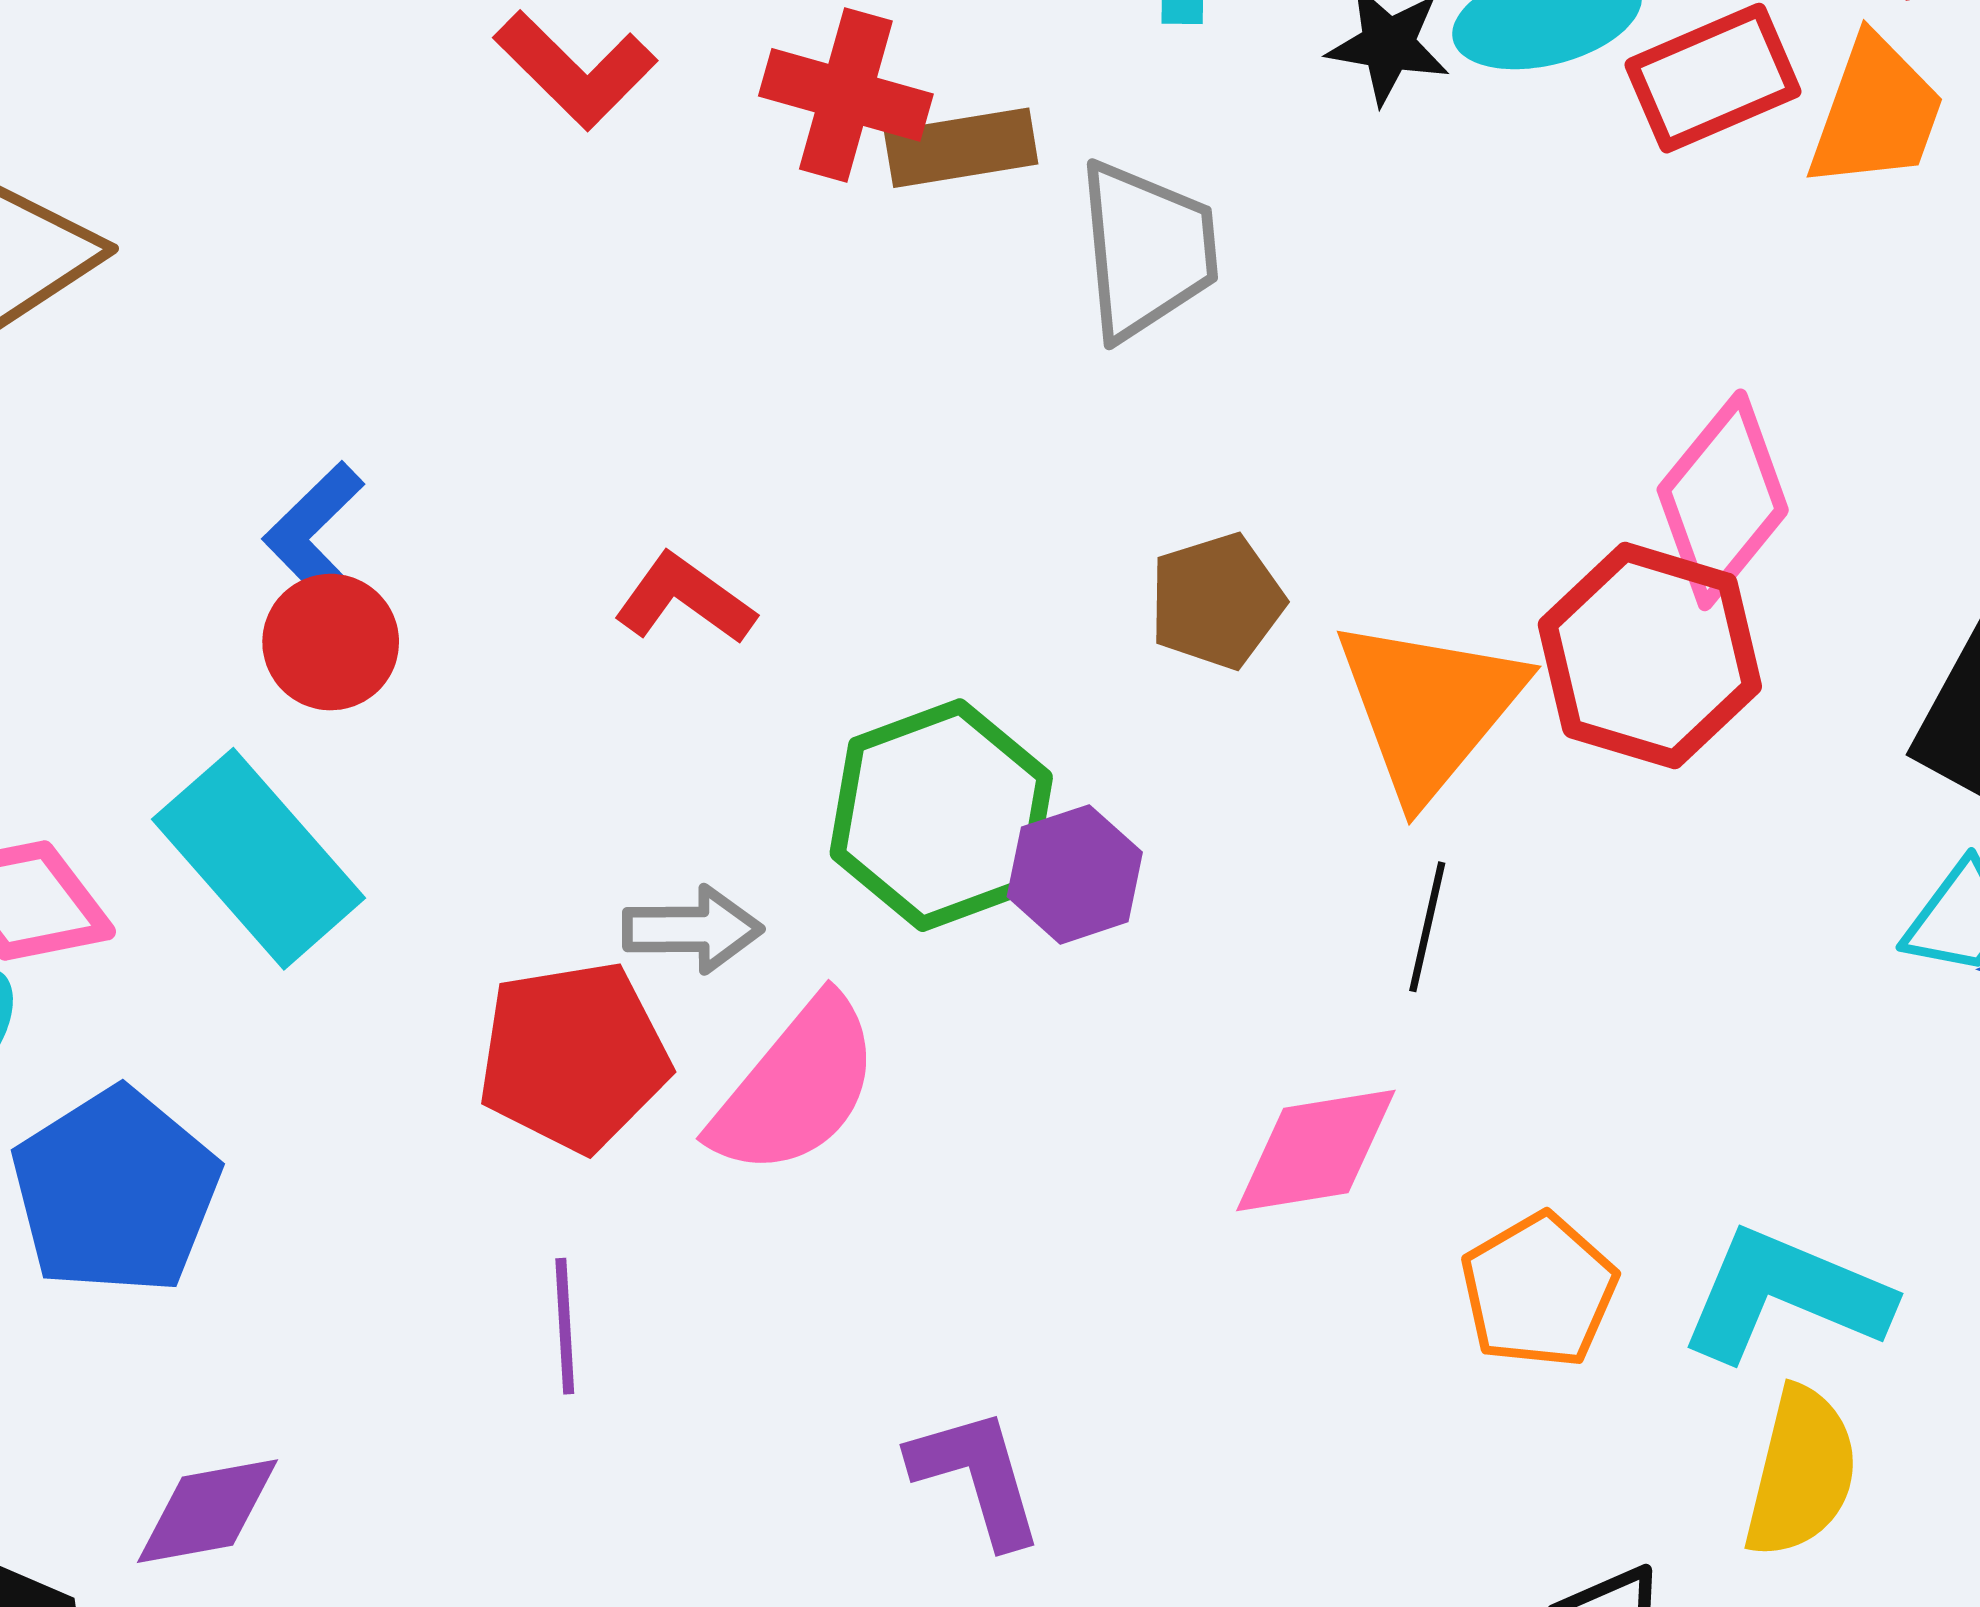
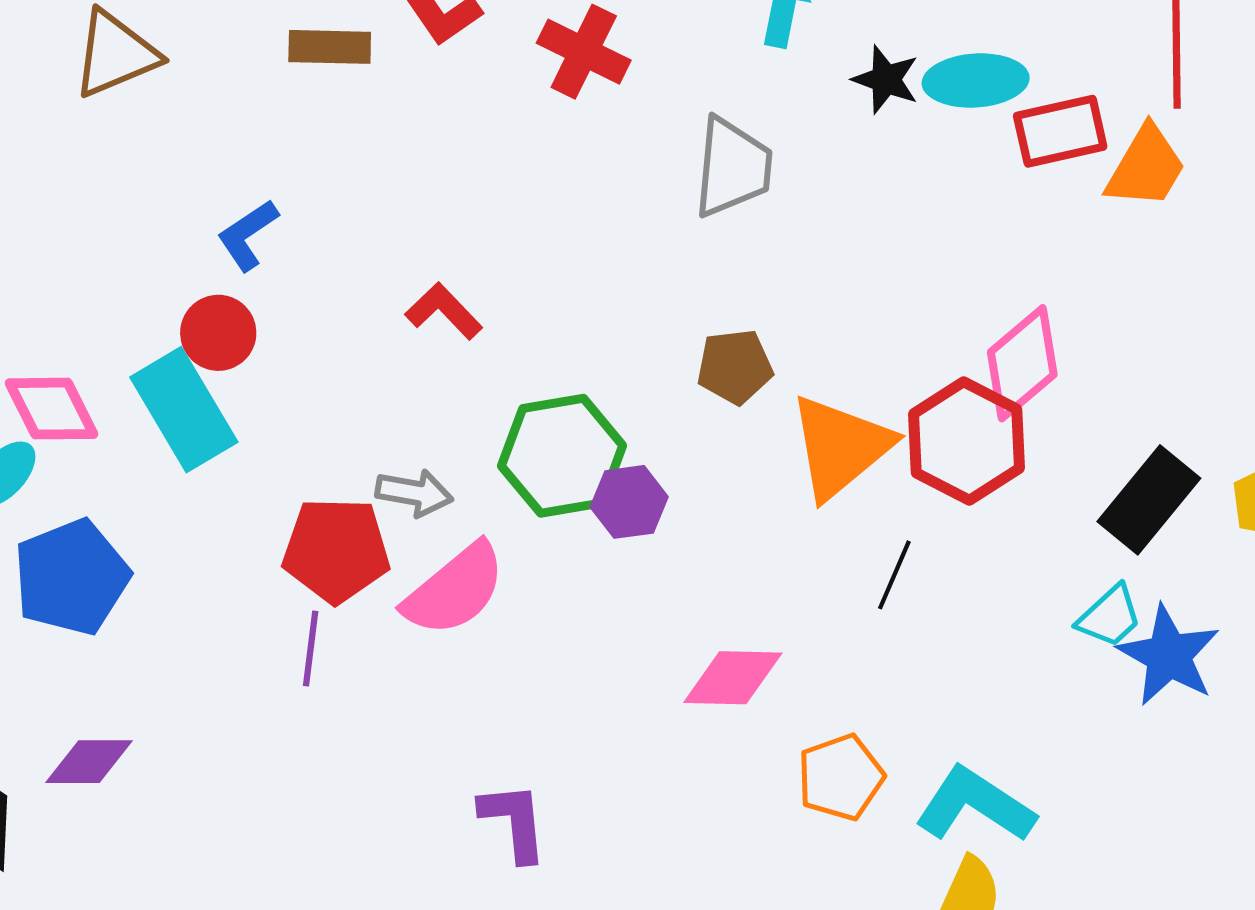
brown rectangle: (961, 148) -> (330, 47), moved
red circle: (331, 642) -> (218, 333), moved
black line: (1427, 927) -> (894, 575), moved
purple line: (565, 1326) -> (311, 648), moved

